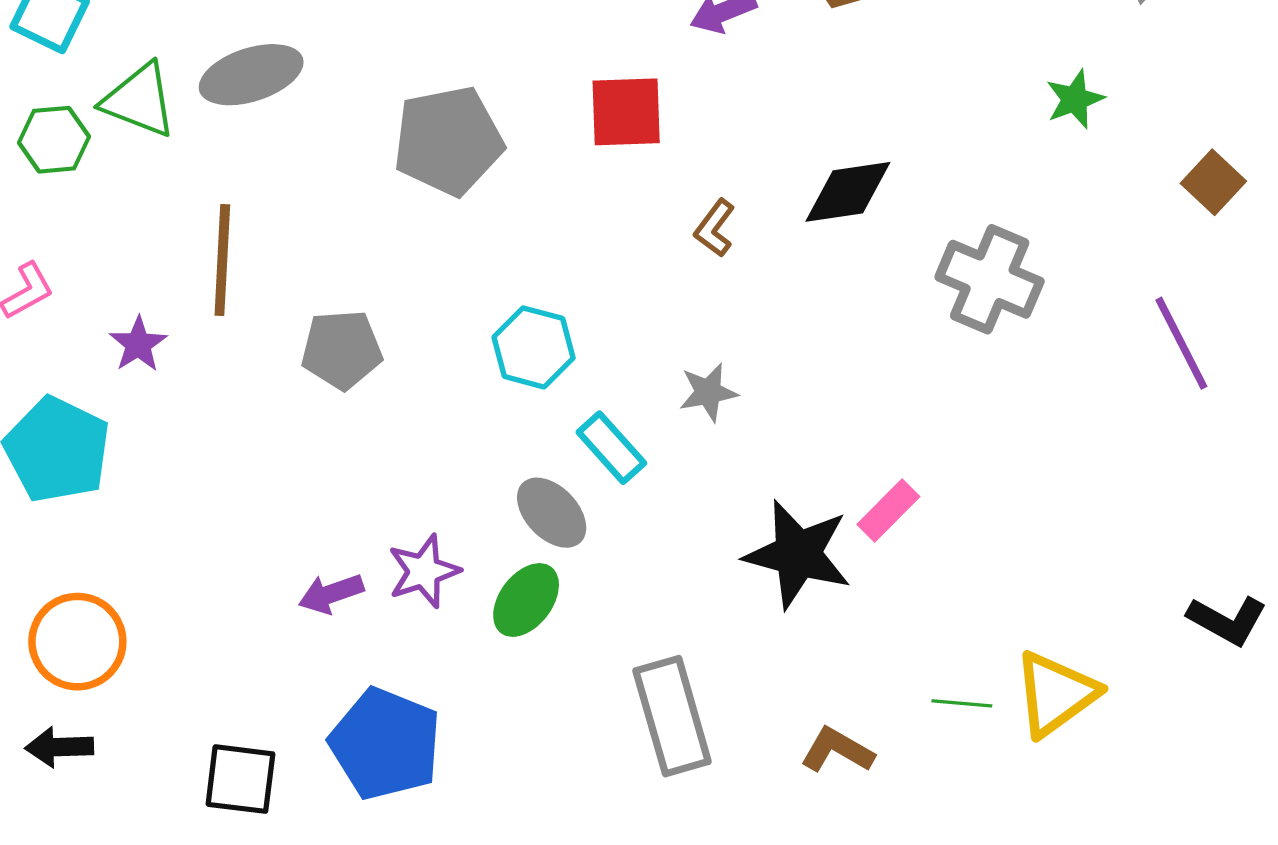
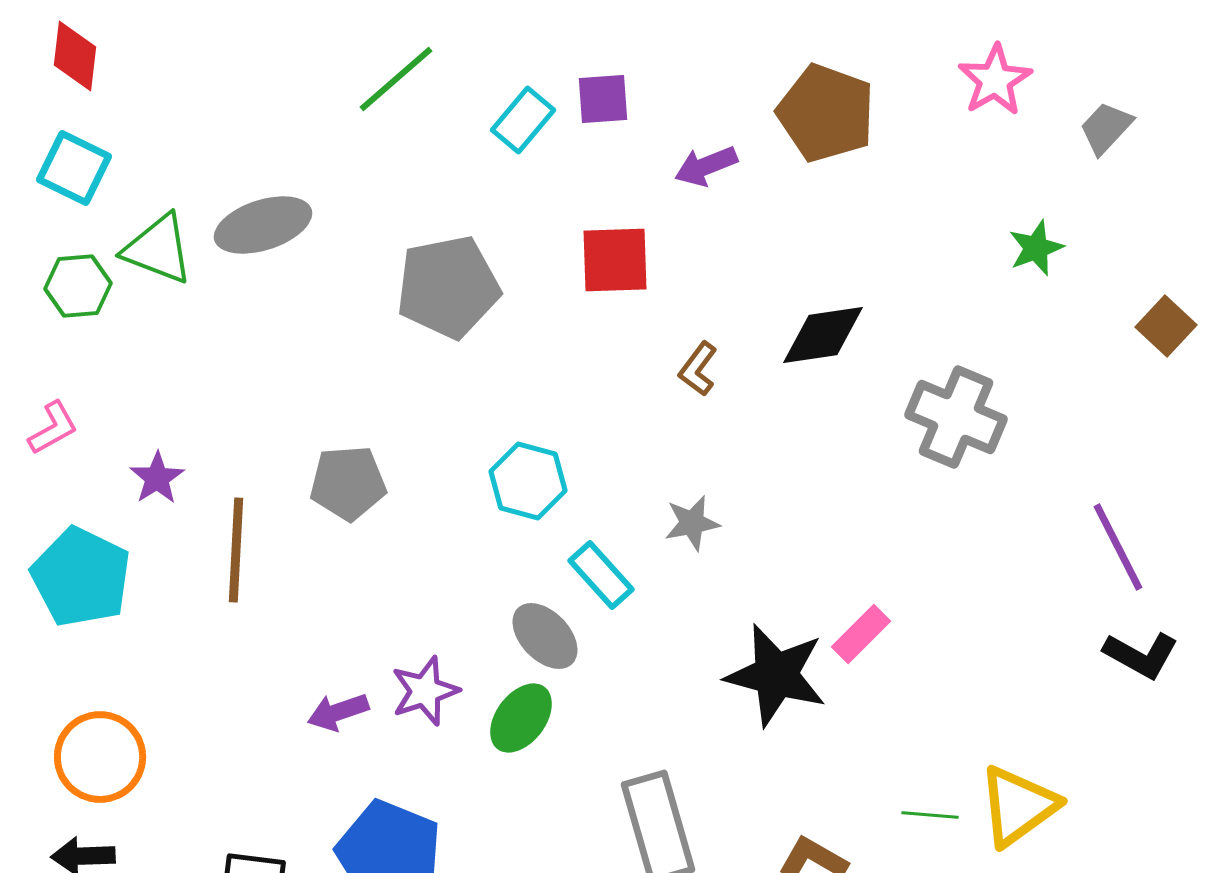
brown line: (222, 260) -> (236, 550), moved
purple line: (1181, 343) -> (1118, 547), moved
black L-shape: (1227, 620) -> (1141, 655), moved

